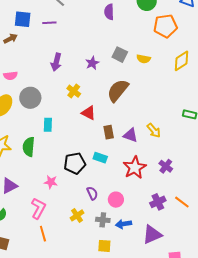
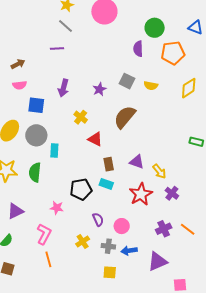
purple semicircle: (109, 12) -> (138, 49), moved
blue square: (23, 19) -> (36, 105), moved
pink semicircle: (10, 76) -> (20, 85), moved
gray circle: (30, 98) -> (36, 135), moved
yellow arrow: (154, 130) -> (159, 171), moved
brown rectangle: (109, 132) -> (109, 164), moved

